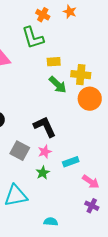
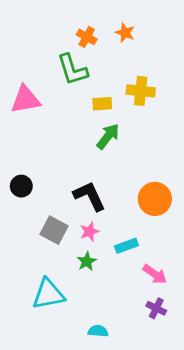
yellow cross: (81, 75) -> (141, 91), moved
green arrow: (58, 85) -> (108, 136), turned -96
orange circle: (90, 99) -> (155, 199), moved

